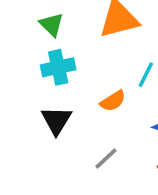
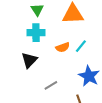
orange semicircle: (113, 101) -> (63, 47), moved

